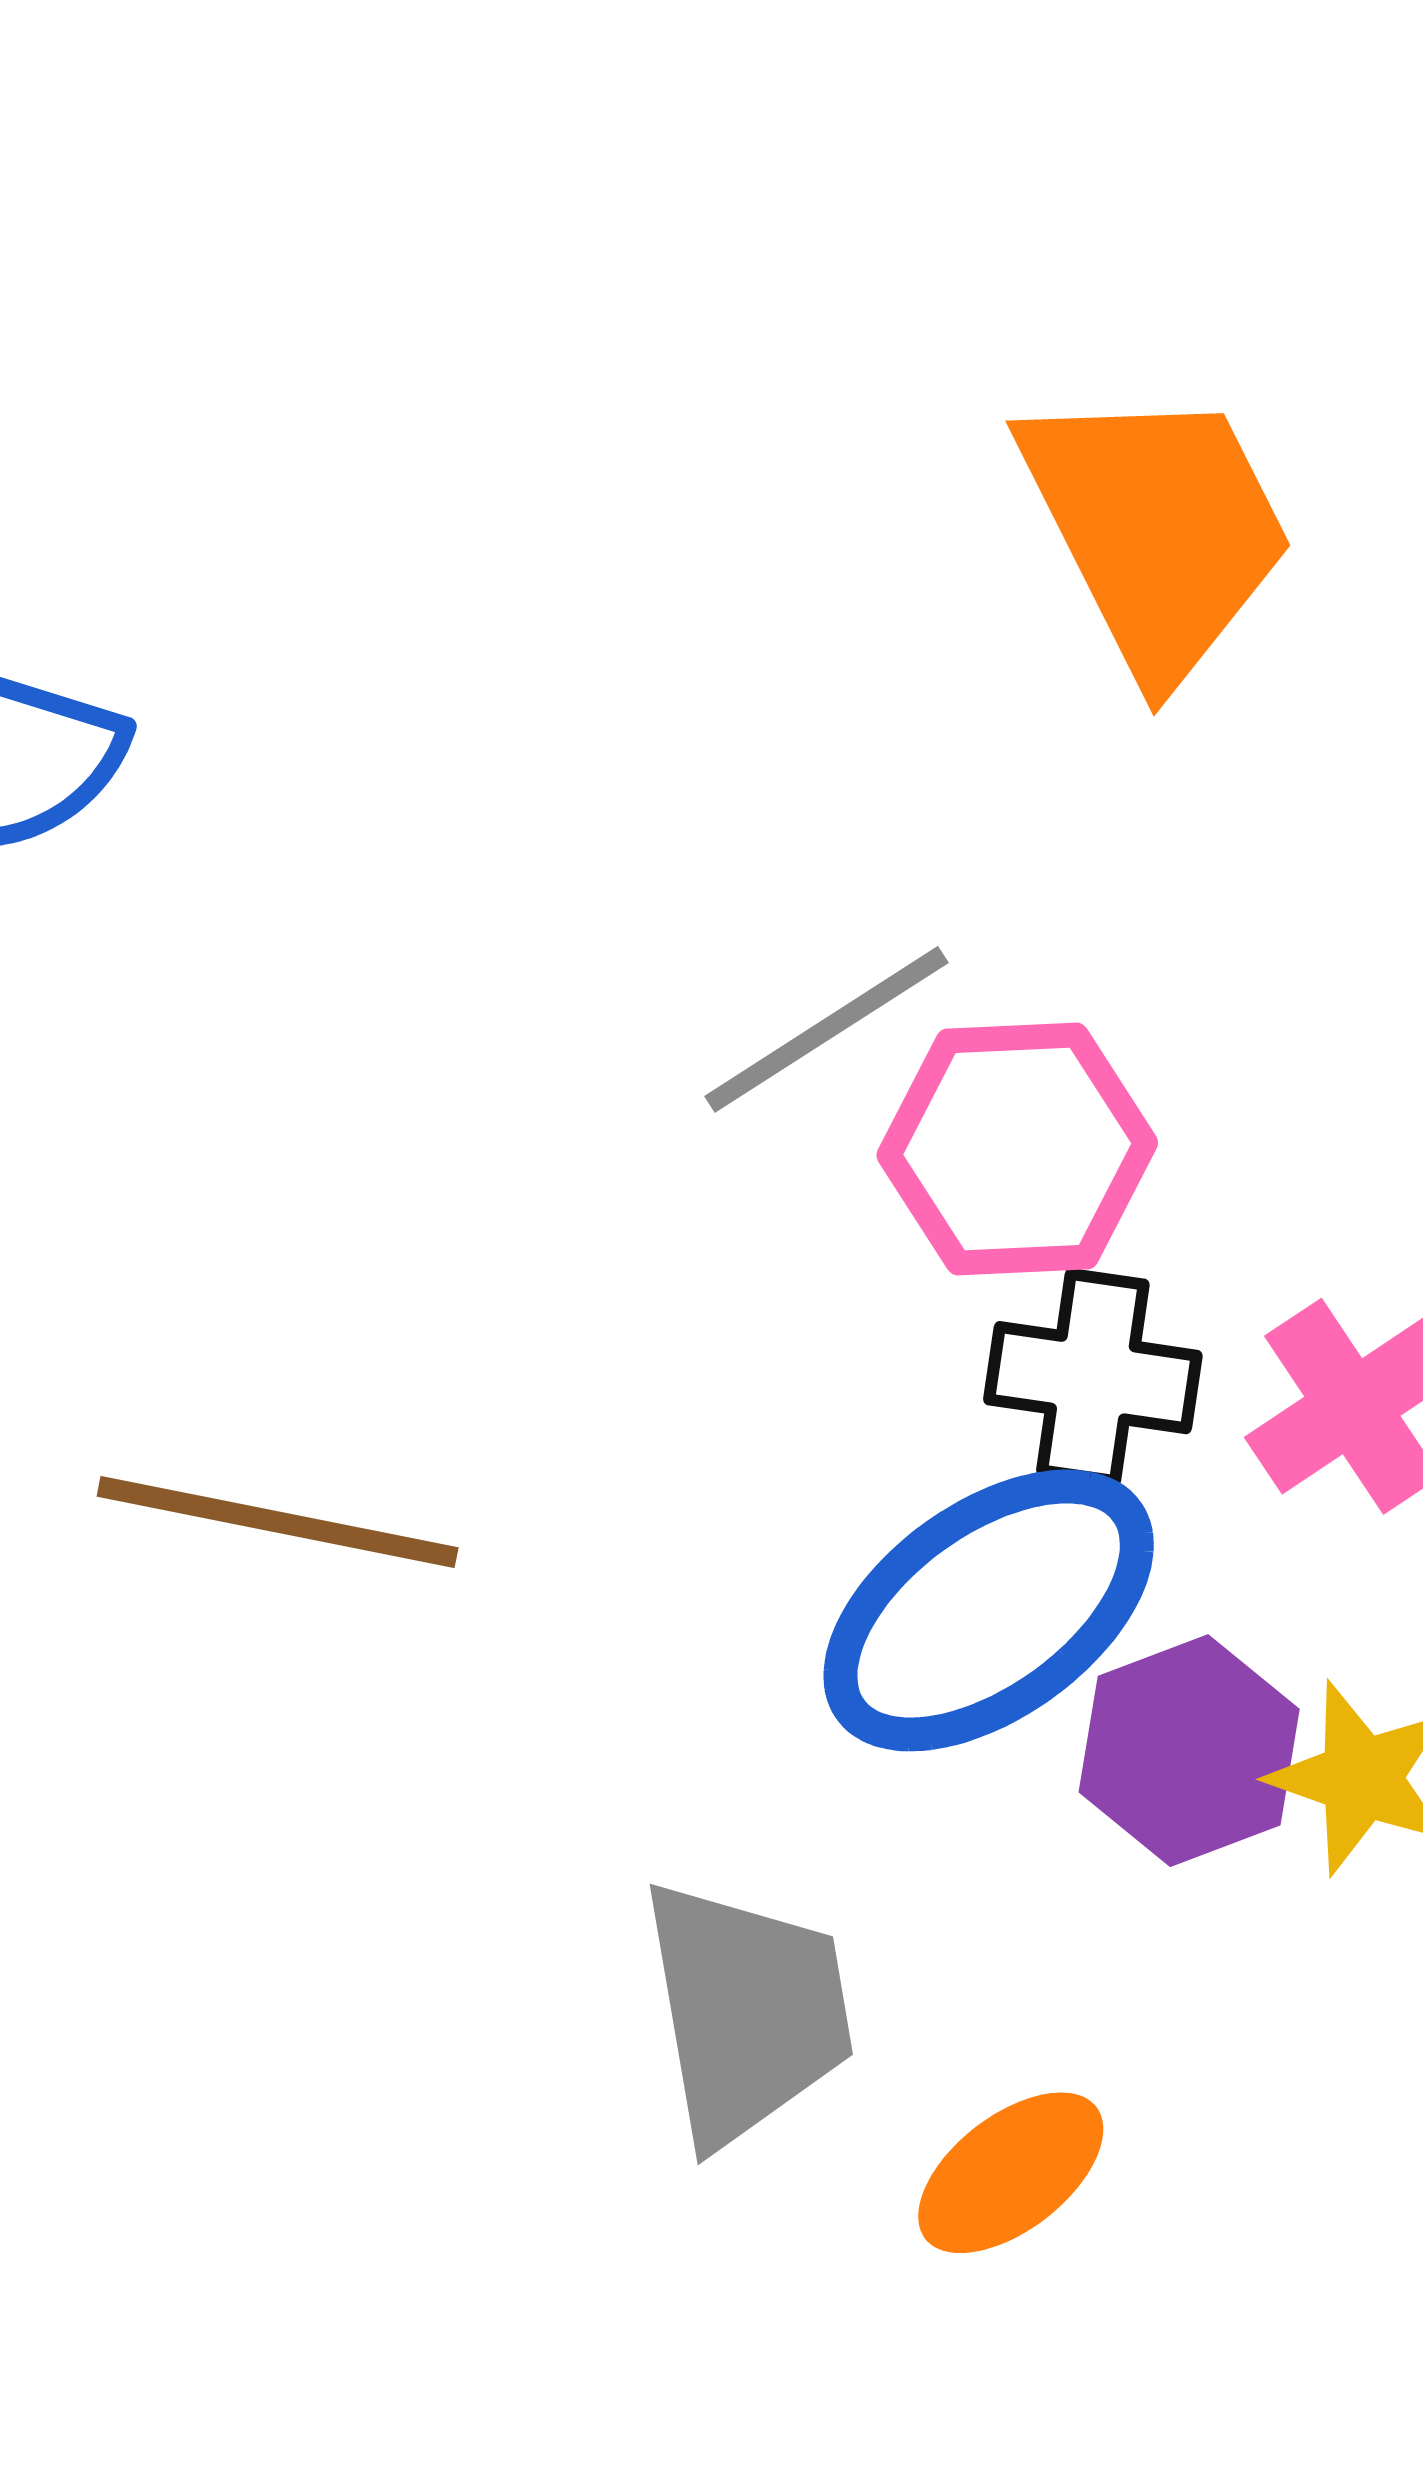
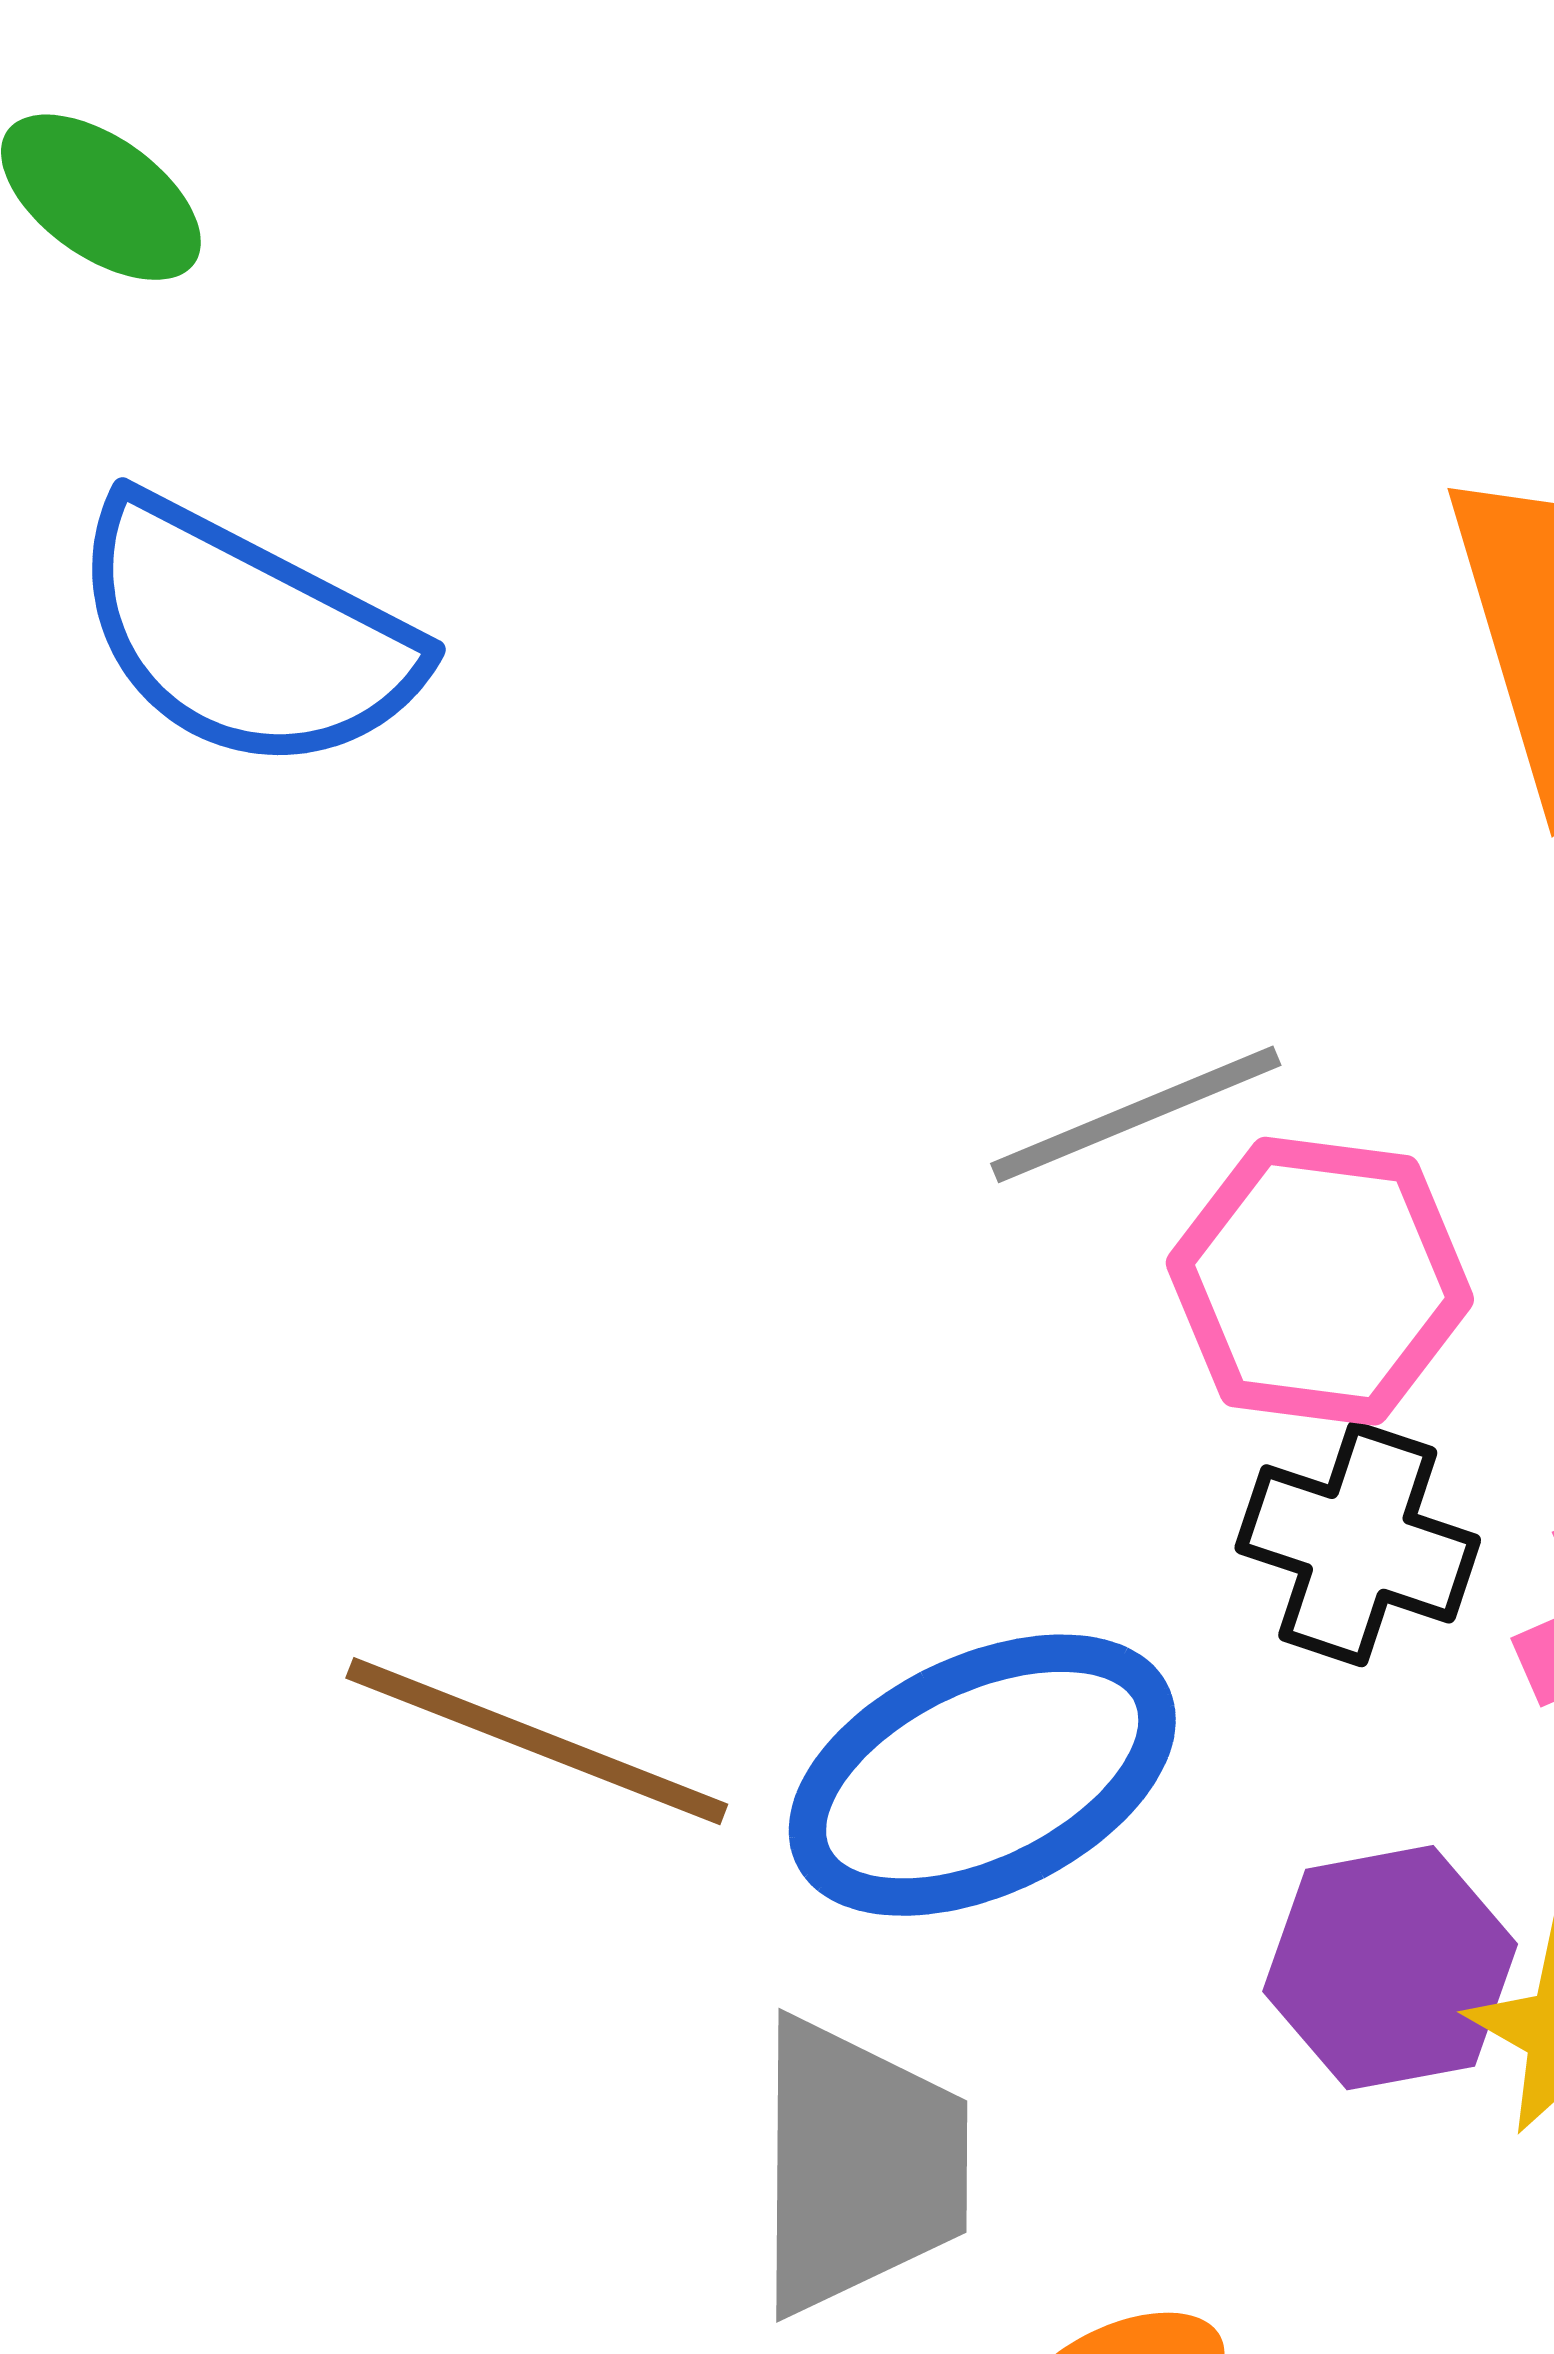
brown line: (278, 1522) -> (537, 1741), moved
blue ellipse: (989, 1610) -> (982, 1775), moved

